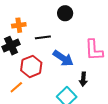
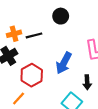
black line: (43, 37) -> (34, 35), moved
blue arrow: (63, 58) -> (64, 63), turned 90

